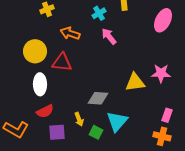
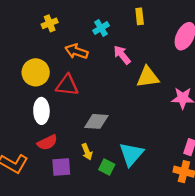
cyan cross: (99, 13) -> (101, 28), moved
yellow triangle: (135, 82) -> (148, 77), moved
gray diamond: (98, 98) -> (96, 121), moved

